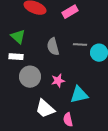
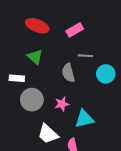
green triangle: (18, 37) -> (35, 57), moved
gray line: (80, 45) -> (85, 56), moved
gray semicircle: (53, 47) -> (68, 73), moved

